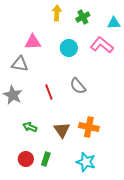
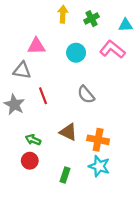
red line: (49, 92) -> (43, 96), moved
brown triangle: (62, 130) -> (68, 132), moved, turned -30
red circle: (26, 159) -> (30, 161), moved
green rectangle: (46, 159) -> (65, 175), moved
cyan star: (86, 162) -> (99, 166), moved

